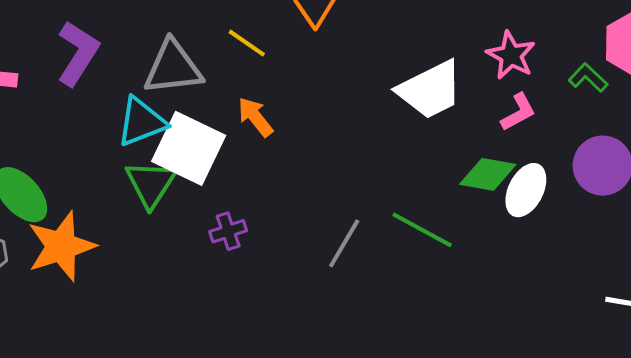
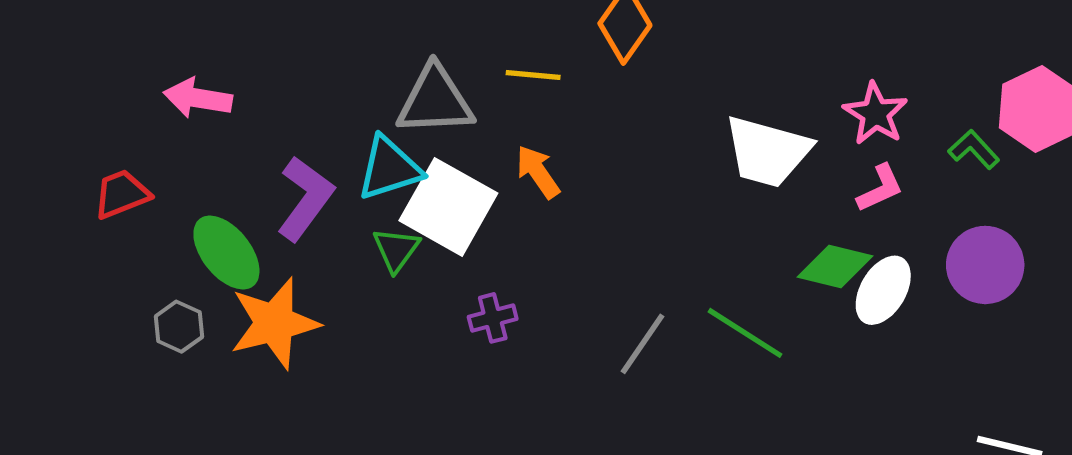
yellow line: (247, 43) -> (533, 75), turned -33
purple L-shape: (78, 53) -> (305, 198), moved
white trapezoid: (430, 90) -> (767, 152), turned 38
green triangle: (151, 184) -> (396, 250), size x0.7

